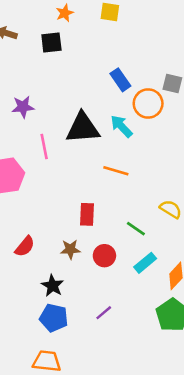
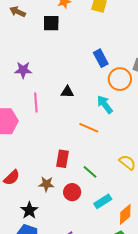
cyan arrow: (121, 126) -> (105, 104), moved
black triangle: (83, 128) -> (67, 92), size x0.5
green line: (136, 229) -> (90, 172), moved

